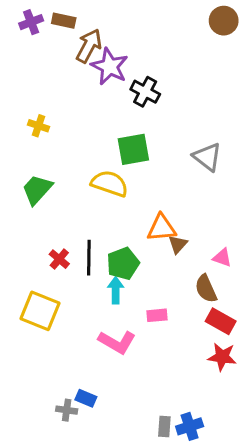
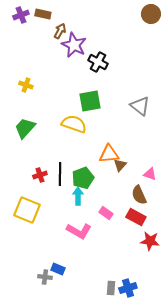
brown arrow: (89, 46) -> (60, 31), size x0.7
red cross: (59, 259) -> (40, 175), turned 32
pink rectangle: (157, 315) -> (106, 213), turned 40
red rectangle: (221, 321) -> (136, 217), moved

